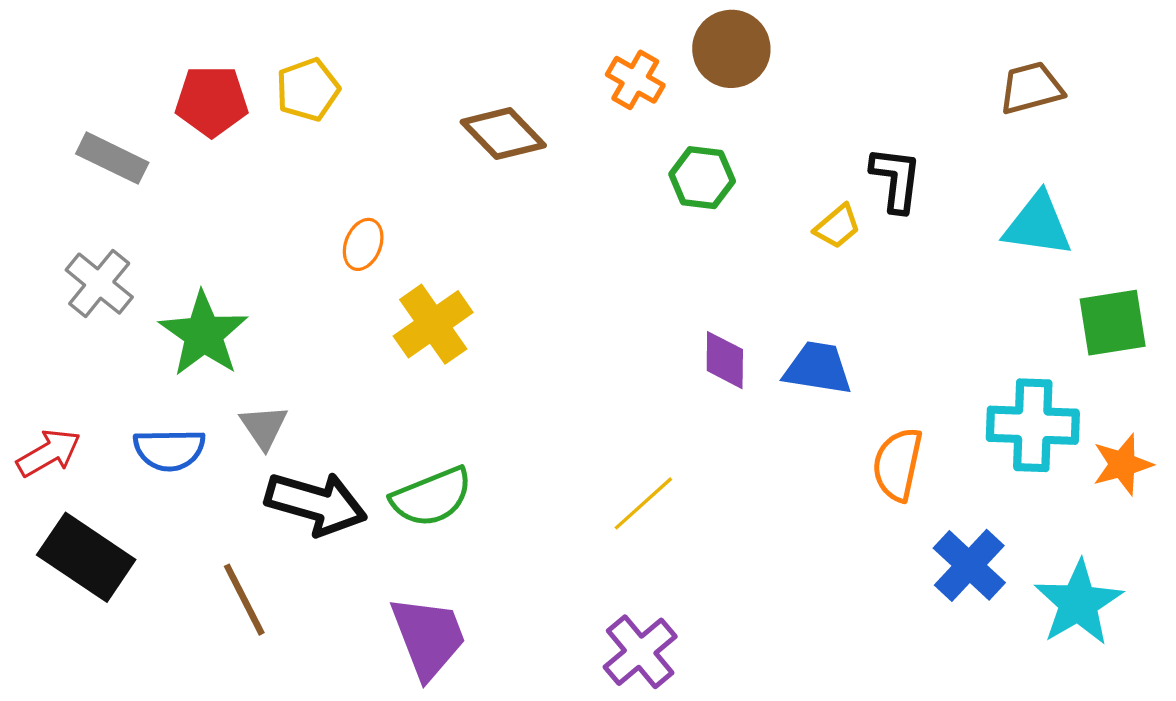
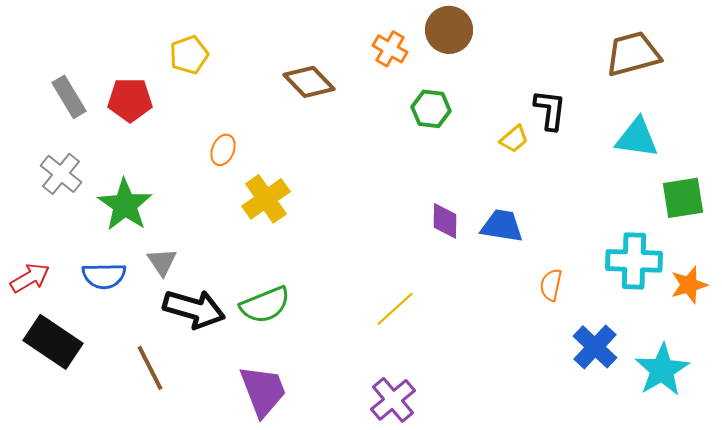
brown trapezoid: (1031, 88) -> (633, 54), size x1.4
red pentagon: (212, 101) -> (130, 100), moved
gray rectangle: (112, 158) -> (69, 97), turned 33
orange semicircle: (898, 464) -> (551, 285), size x0.7

